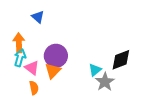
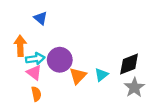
cyan arrow: (20, 58) -> (35, 59), moved, turned 66
orange triangle: (53, 71) -> (78, 76), moved
gray star: (105, 82) -> (134, 87), moved

